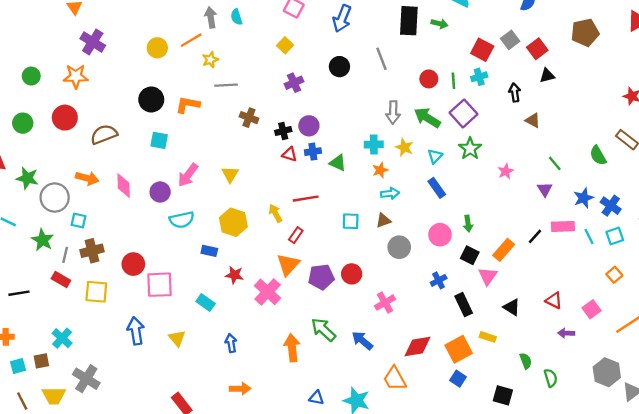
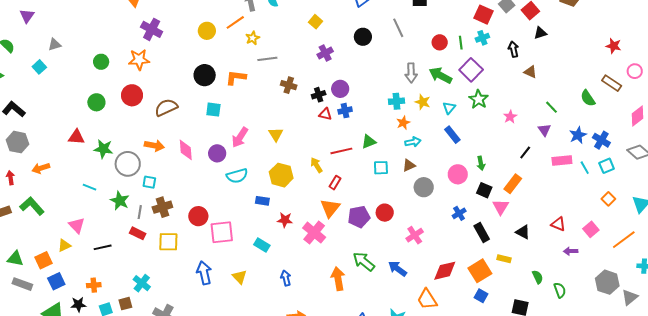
green triangle: (338, 163) -> (369, 142), moved, turned -42
black line: (535, 236) -> (525, 153), moved

